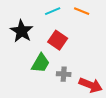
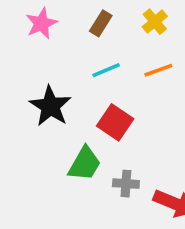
orange line: (82, 11) -> (158, 70), turned -42

